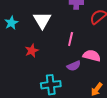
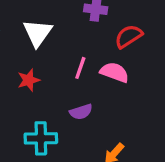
red star: (32, 51) -> (29, 80), moved
pink semicircle: (92, 56) -> (114, 72), moved

